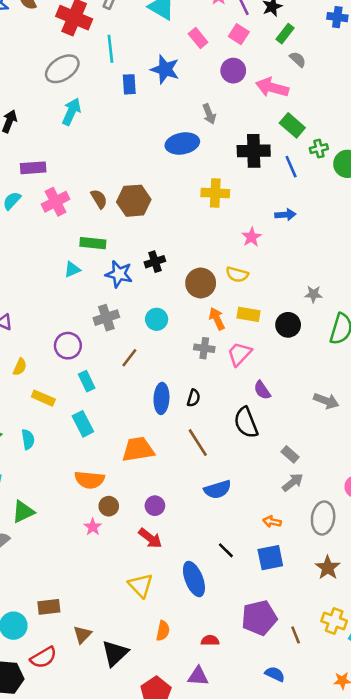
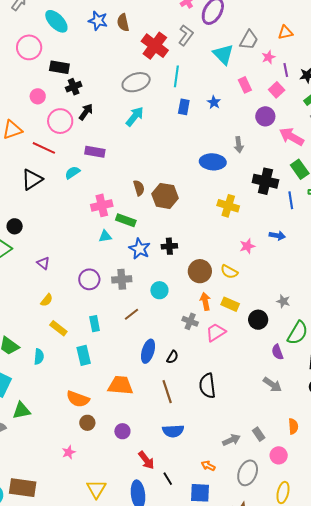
blue star: (165, 69) -> (214, 102), size x0.6
pink cross: (56, 202) -> (102, 205), moved
purple circle: (68, 346) -> (89, 279), moved
purple semicircle: (262, 390) -> (277, 352), moved
gray rectangle: (290, 454) -> (259, 434), moved
pink star: (93, 527) -> (69, 452), moved
red arrow: (150, 538) -> (146, 460), moved
brown rectangle: (49, 607) -> (23, 488), size x1.5

